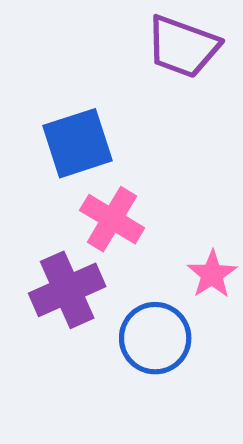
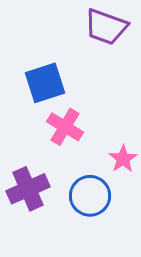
purple cross: (67, 290) -> (28, 189), moved

